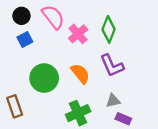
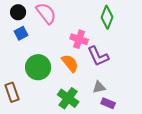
green diamond: (109, 29) -> (107, 17), moved
pink cross: (78, 34) -> (79, 39), moved, turned -30
green cross: (78, 113) -> (68, 98), turned -30

